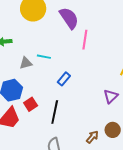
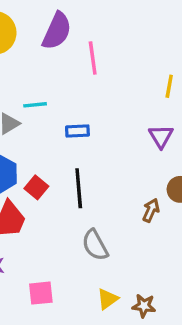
purple semicircle: (69, 18) -> (57, 31), turned 75
blue rectangle: (64, 79) -> (77, 131), turned 64

